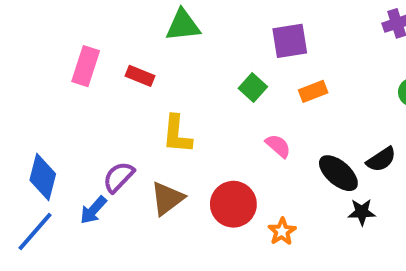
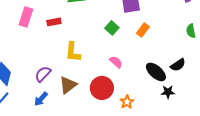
red rectangle: (140, 76) -> (54, 22), turned -32
orange rectangle: (313, 91) -> (143, 30), turned -32
pink semicircle: (278, 146) -> (116, 62), moved
blue arrow: (93, 210) -> (41, 99), moved

